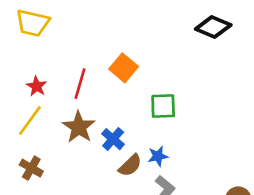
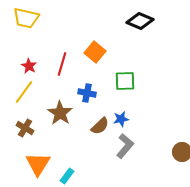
black diamond: (213, 27) -> (140, 21), moved
brown star: (79, 127) -> (60, 113), moved
blue cross: (113, 139) -> (87, 93), moved, turned -30

